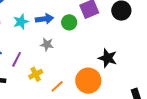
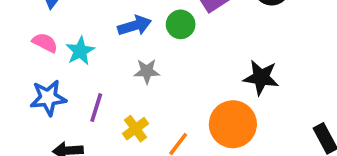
cyan star: (21, 22) -> (80, 51), moved

